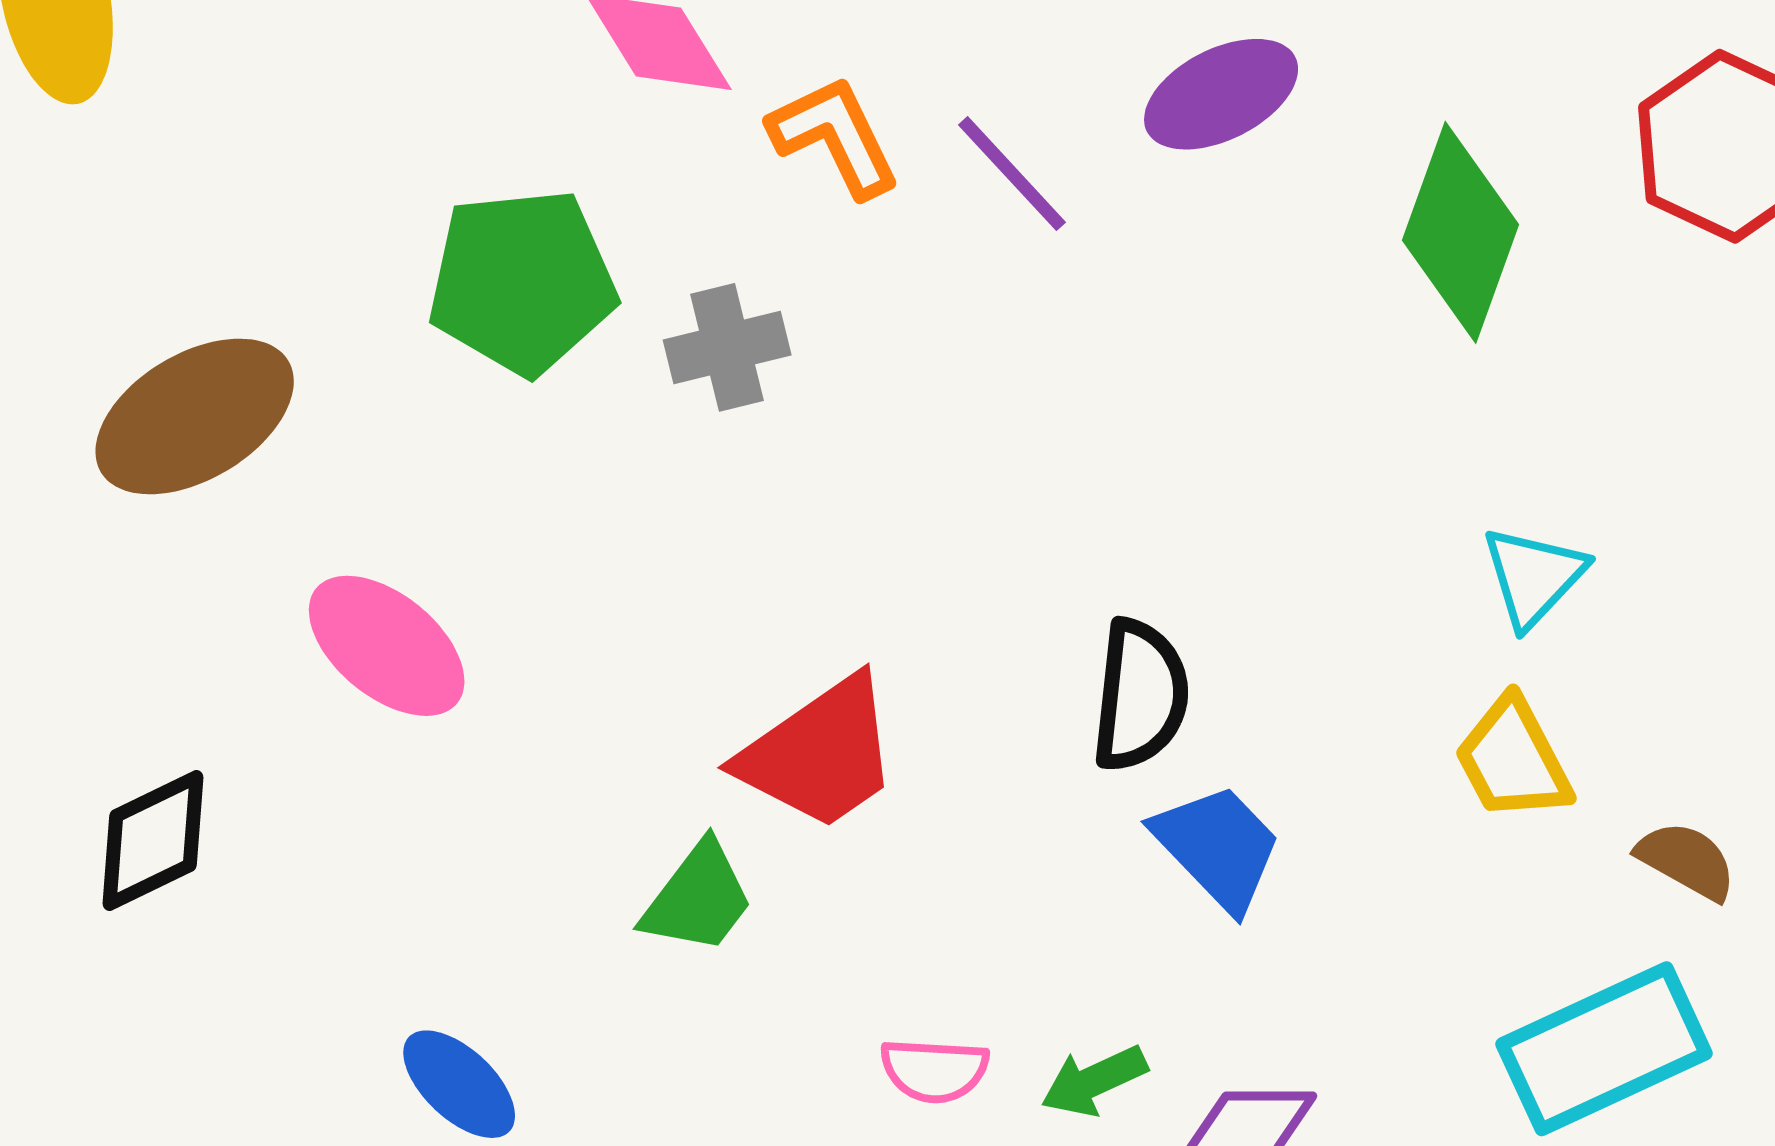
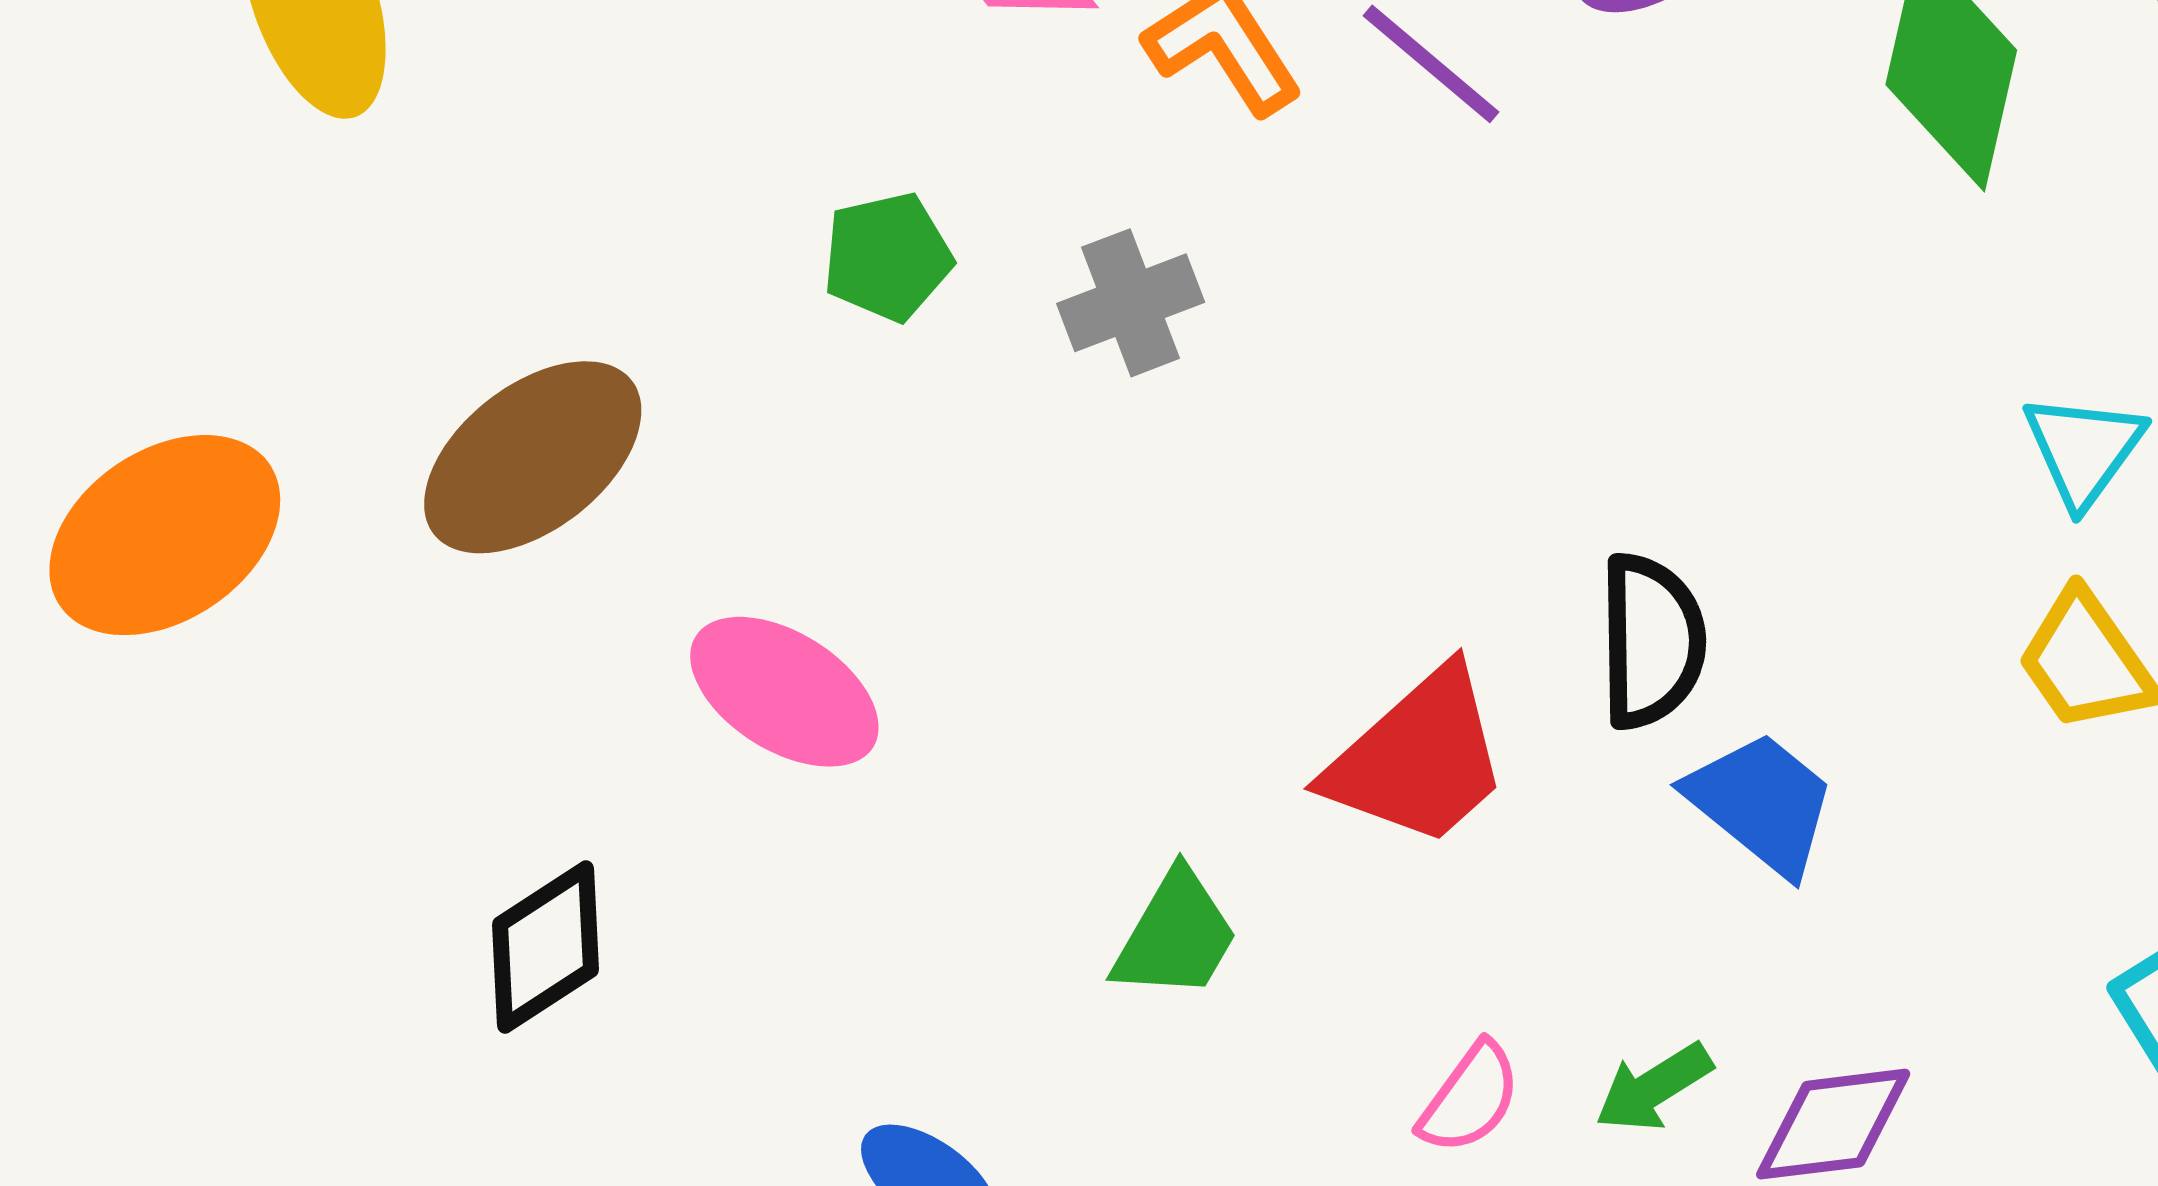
green pentagon: (522, 282) -> (887, 257), size x0.6
red trapezoid: (820, 754) -> (1418, 758), moved
pink semicircle: (934, 1070) -> (1470, 1098), turned -50

